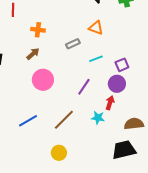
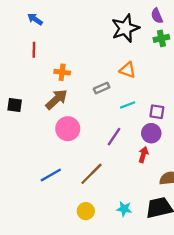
brown arrow: (33, 54) -> (56, 99), size x1.5
purple square: (122, 65) -> (157, 112), turned 32
cyan star: (98, 118) -> (124, 209), moved

